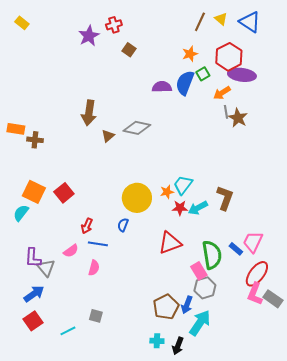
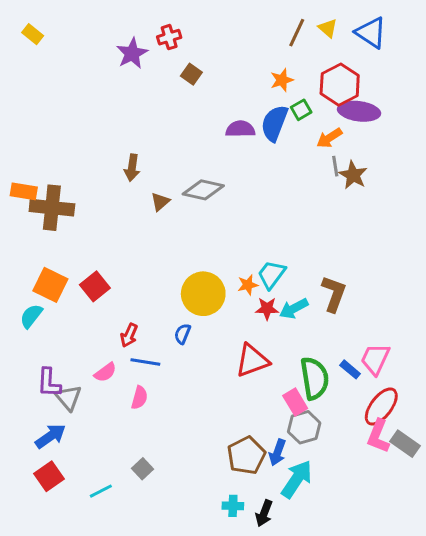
brown arrow: (89, 113) -> (132, 168), size x0.7
brown cross: (35, 140) -> (52, 208), size x1.8
gray square: (96, 316) -> (142, 469), turned 32

